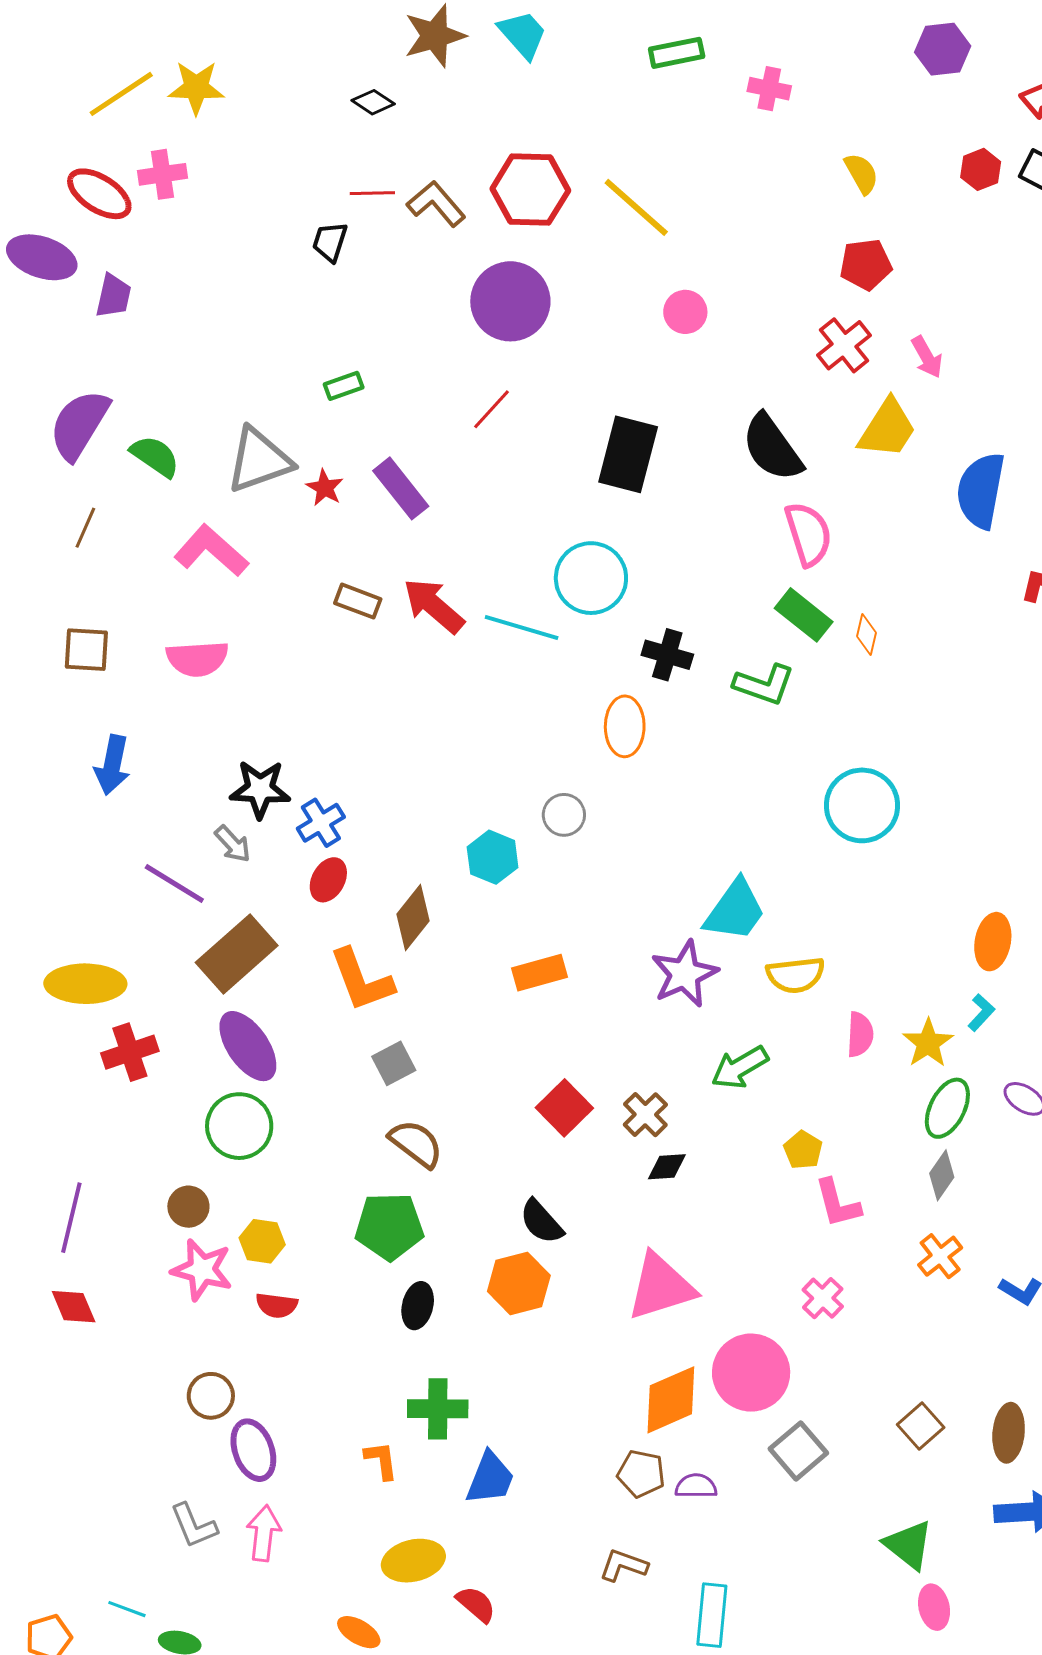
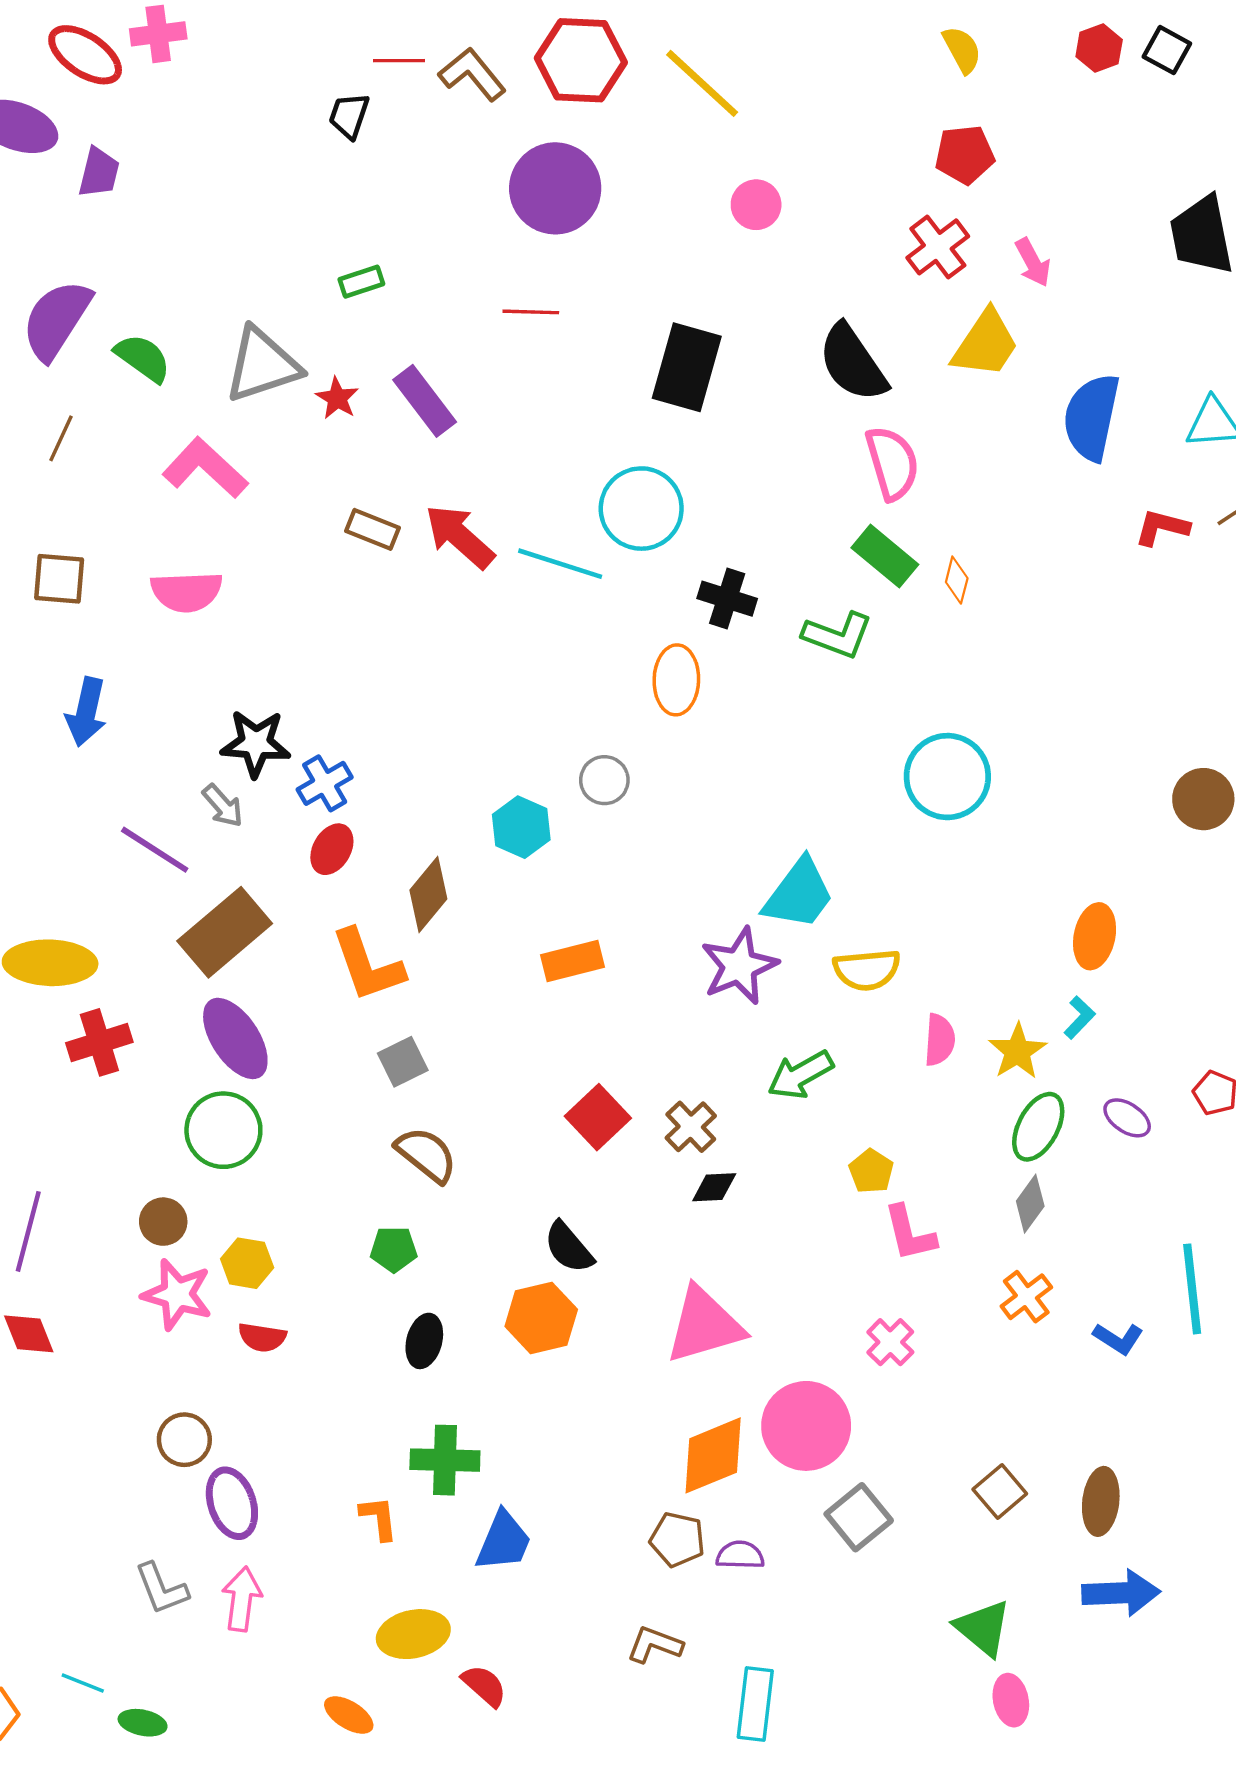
red line: (491, 409) -> (531, 312), turned 48
green pentagon: (389, 1226) -> (394, 1249), size x0.6

